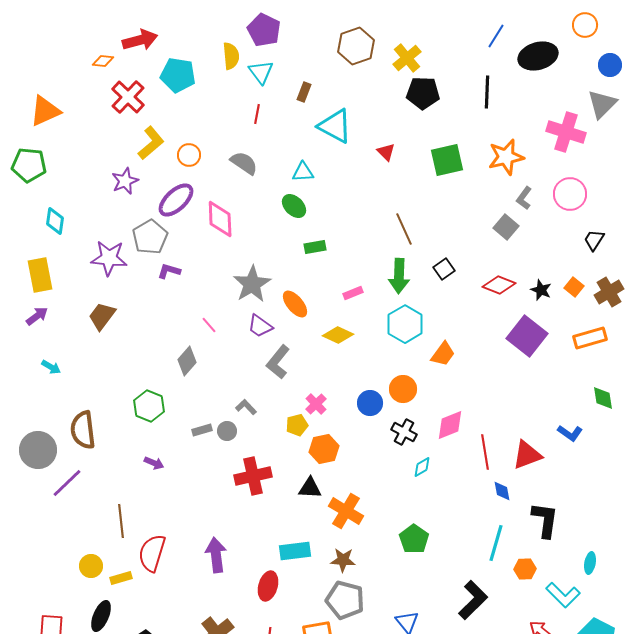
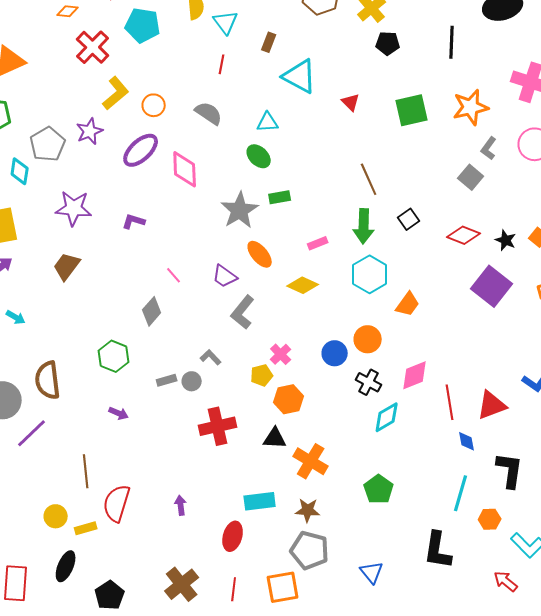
black pentagon: (423, 93) -> (388, 43), size x0.7
gray pentagon: (150, 237) -> (48, 144), moved
gray star: (252, 284) -> (240, 210), moved
cyan diamond: (422, 467) -> (387, 417), size x1.5
purple arrow: (216, 555) -> (181, 505), size x0.6
black L-shape: (473, 600) -> (438, 550), turned 144

